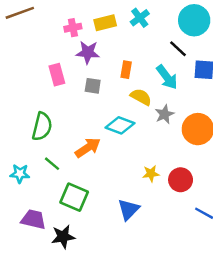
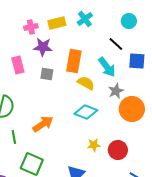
cyan circle: (194, 20) -> (129, 21), size x0.6
orange rectangle: (126, 70) -> (74, 61), size x1.6
gray star: (164, 114) -> (116, 91), moved
cyan diamond: (120, 125) -> (86, 112), moved
green line: (52, 164) -> (14, 137), turned 40

